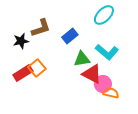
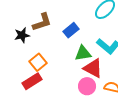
red rectangle: (23, 73) -> (32, 81), moved
pink circle: (103, 84) -> (87, 86), moved

